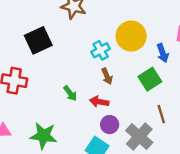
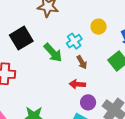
yellow circle: (131, 36) -> (99, 27), size x0.6
green arrow: (70, 93) -> (53, 53), moved, size x1.5

